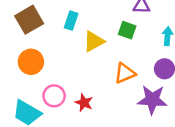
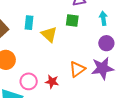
yellow triangle: (94, 41) -> (49, 34), turned -36
orange triangle: (125, 73) -> (77, 69), moved

